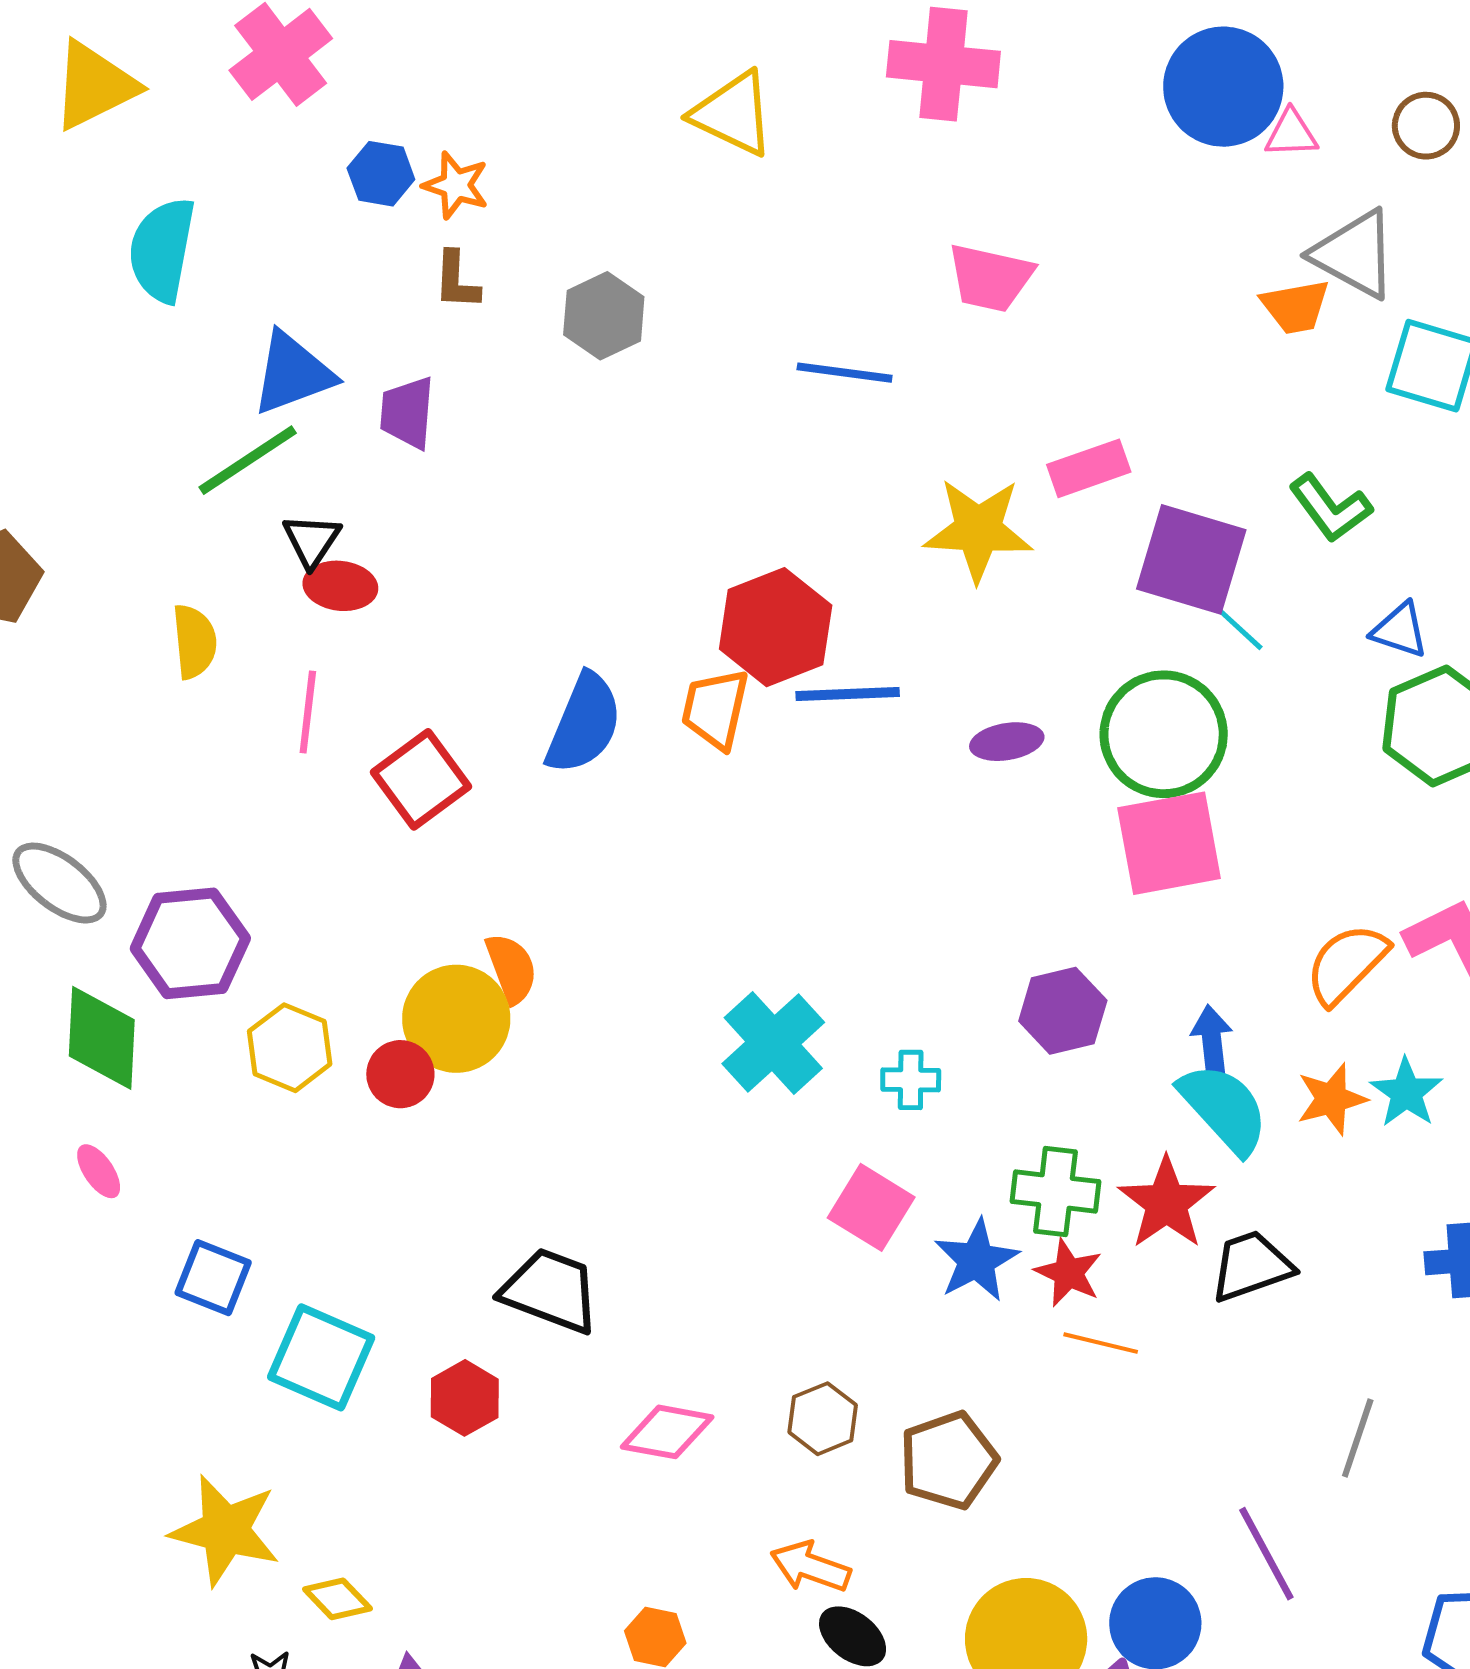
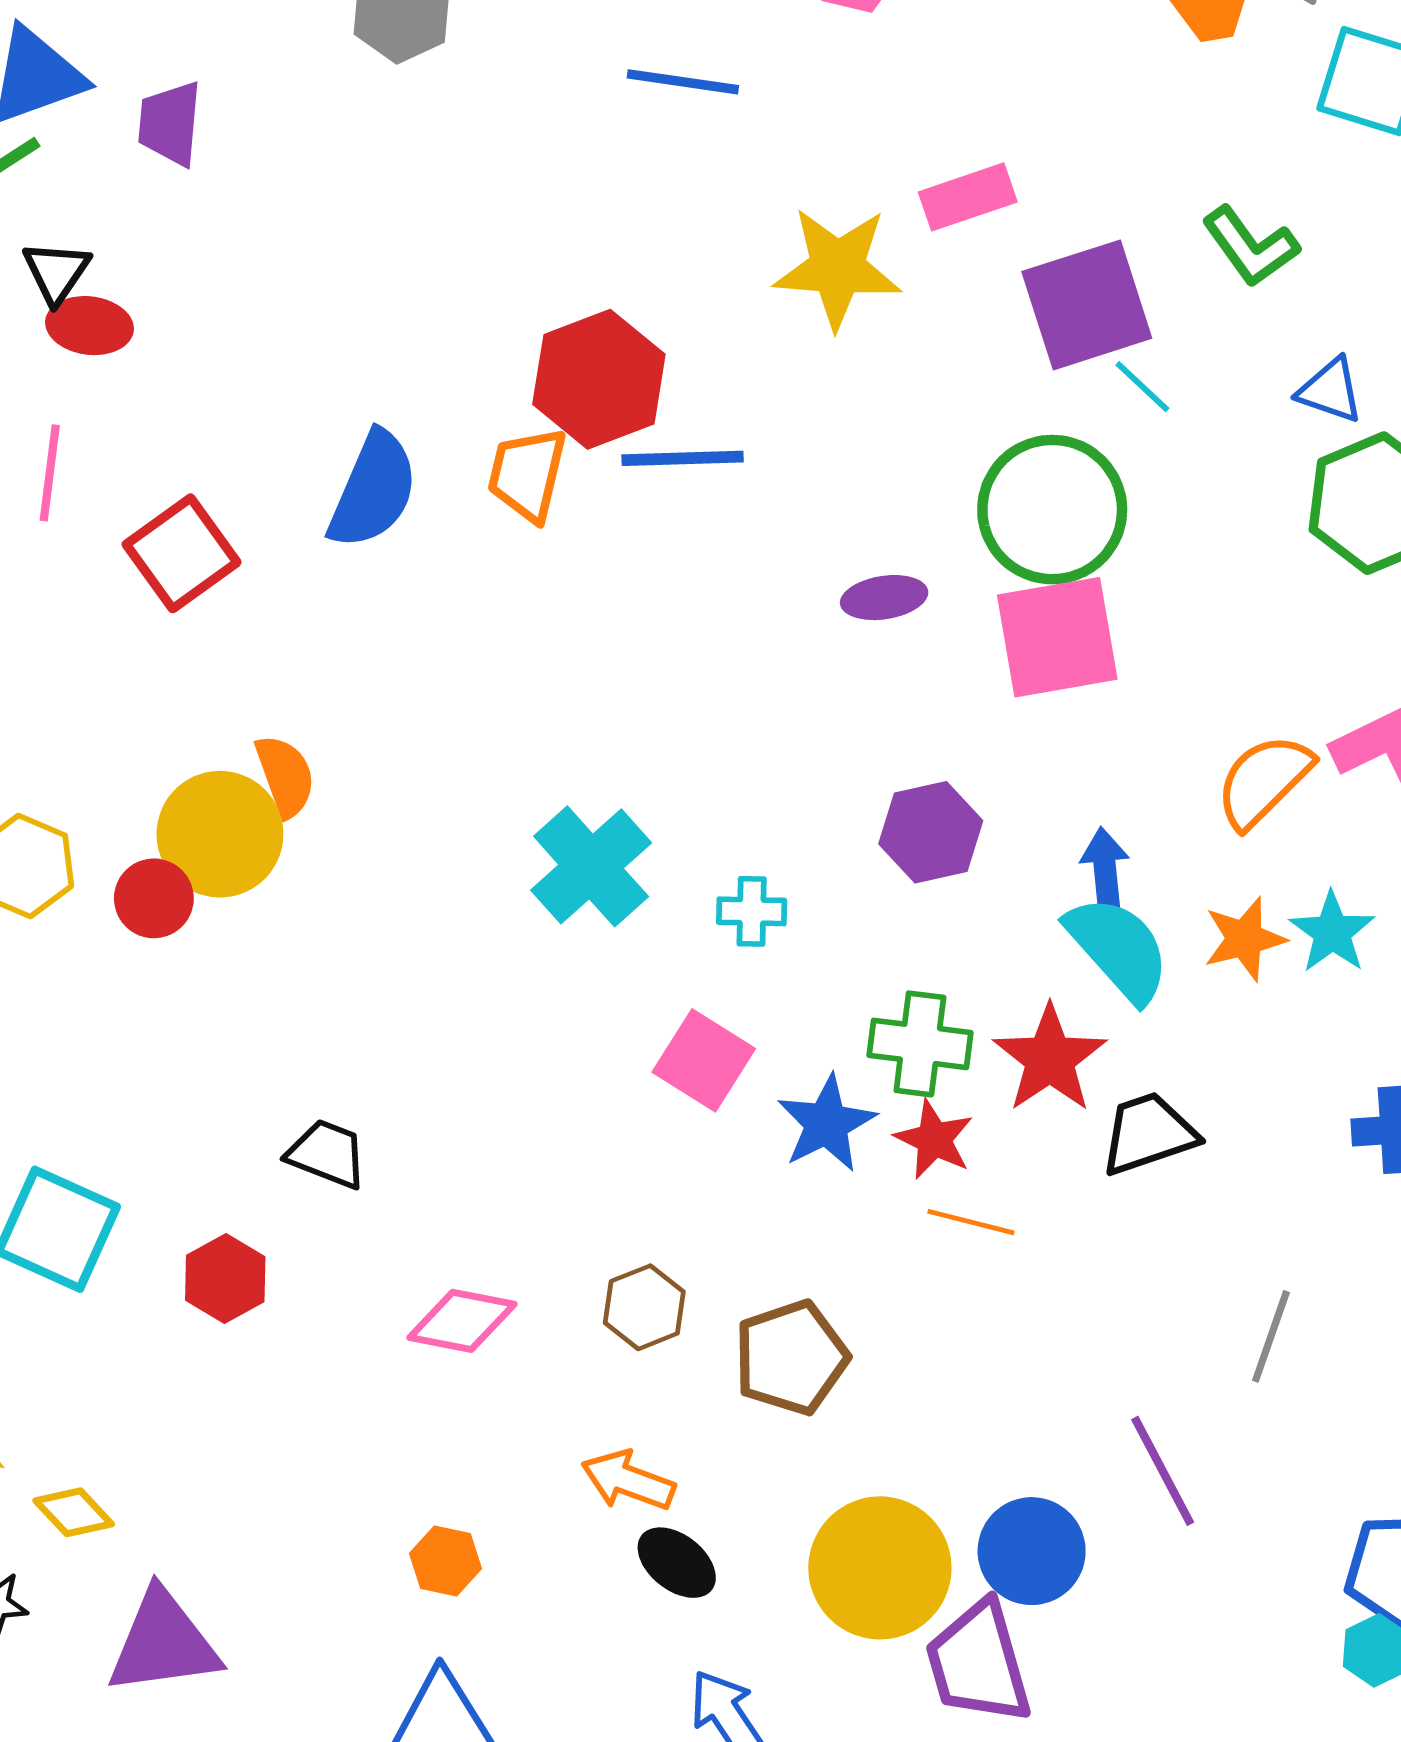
purple square: (1191, 559) -> (1087, 305), turned -35
purple ellipse: (1007, 742) -> (884, 598), moved
black trapezoid: (551, 1291) -> (327, 1154), size x0.7

